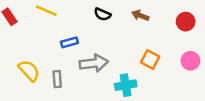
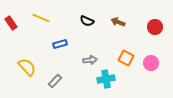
pink circle: (190, 61) -> (151, 63), moved
gray arrow: (94, 63) -> (90, 60), moved, size x0.6
gray rectangle: (57, 79) -> (55, 81), moved, turned 48

